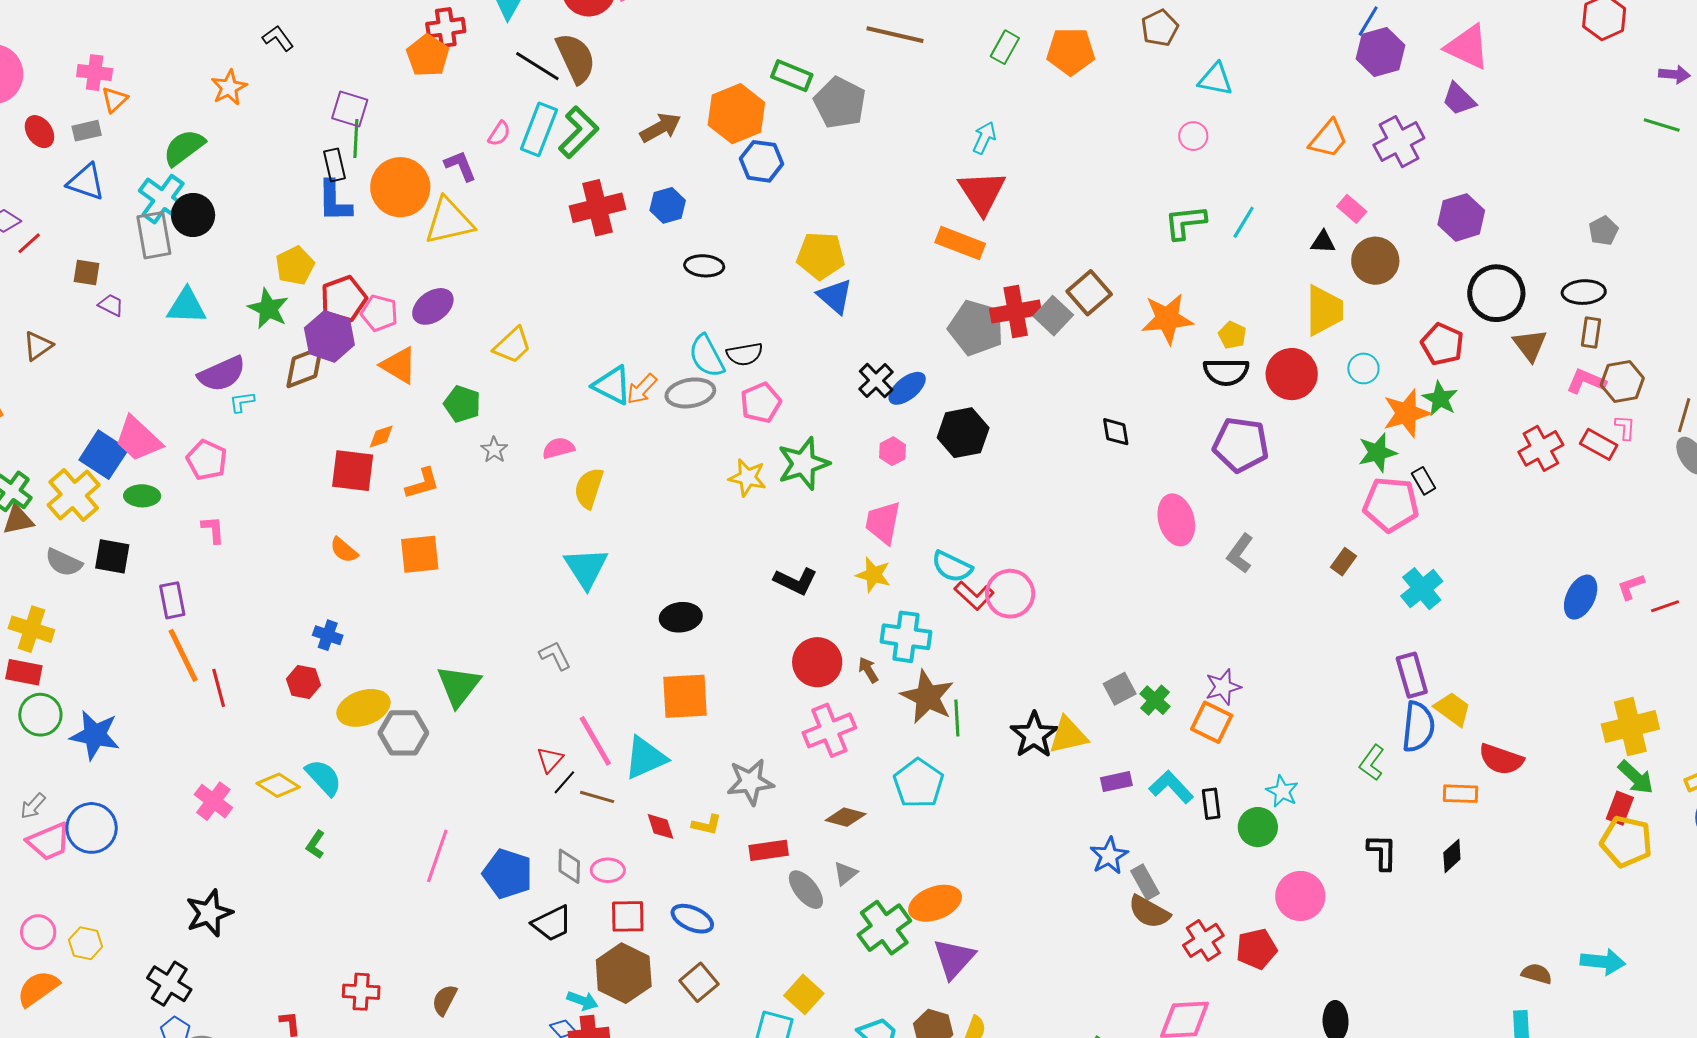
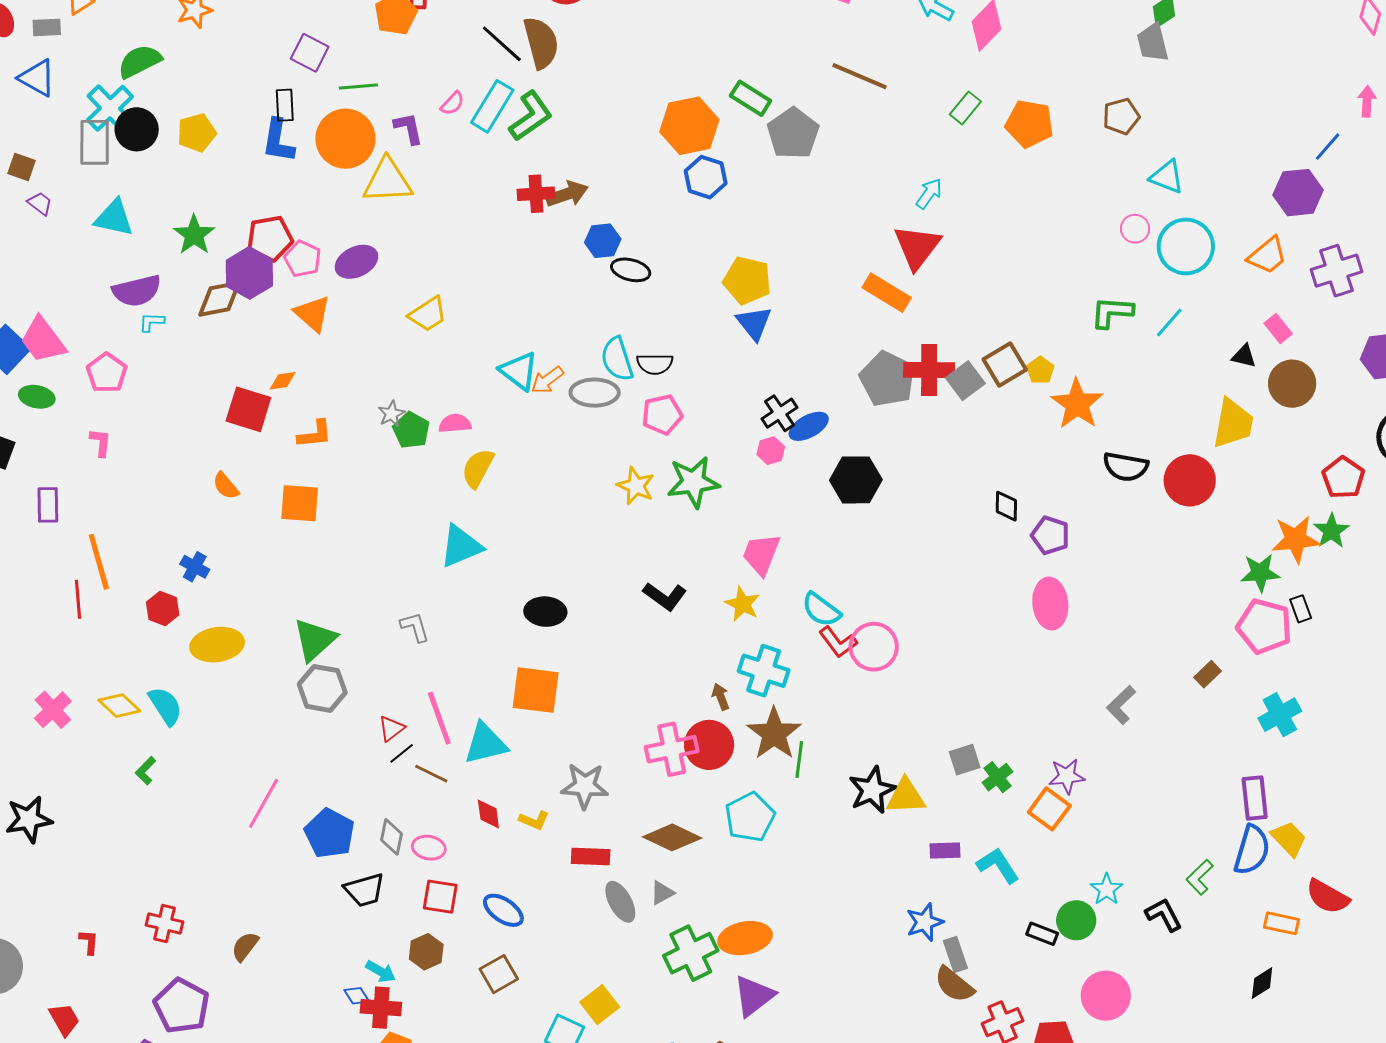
purple hexagon: (1380, 52) -> (1298, 193), moved
brown arrow: (660, 128) -> (567, 194), moved
green line: (356, 139) -> (358, 86), moved, turned 72
blue hexagon: (668, 205) -> (603, 241), moved
red cross: (597, 208) -> (536, 194), size x0.7
yellow pentagon: (295, 266) -> (197, 133), moved
orange star: (1167, 319) -> (1077, 404), turned 30
yellow pentagon: (1232, 335) -> (1040, 370), moved
cyan circle: (1363, 368) -> (1186, 246), moved, size x1.8
green pentagon: (462, 404) -> (411, 430), moved
purple pentagon: (1241, 445) -> (1050, 535), moved, size x0.7
pink hexagon: (893, 451) -> (771, 451), moved
gray L-shape: (1240, 553) -> (1121, 705), moved
cyan triangle: (586, 568) -> (461, 546), turned 30
orange line: (183, 655) -> (99, 562), moved
red circle: (817, 662) -> (709, 745), moved
gray hexagon: (403, 733) -> (322, 688), moved
black rectangle: (1211, 804) -> (1042, 934), moved, turned -72
brown diamond: (846, 817) -> (672, 837), size x1.4
black L-shape: (1382, 852) -> (1164, 915), moved, turned -39
brown hexagon: (624, 973) -> (426, 952), size x0.6

